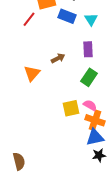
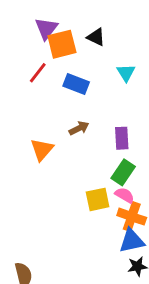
blue rectangle: (67, 16) -> (76, 84), moved
purple rectangle: (88, 49) -> (122, 138), moved
green rectangle: (89, 77) -> (123, 172), moved

